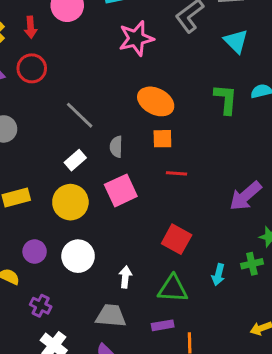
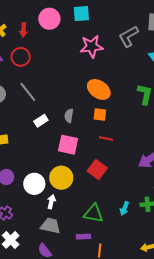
gray line: (80, 115) -> (28, 92), moved
pink square: (121, 190) -> (68, 145), turned 30
yellow circle: (70, 202) -> (61, 178), moved
red square: (177, 239) -> (97, 169), moved
white arrow: (125, 277) -> (51, 202), moved

